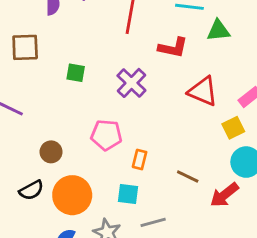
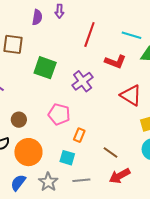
green square: (76, 73) -> (45, 68), size x1.6
red arrow: (224, 195) -> (120, 176), moved

